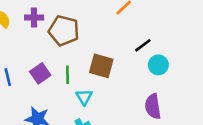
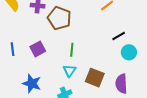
brown square: (101, 66) -> (95, 78), moved
green line: (67, 75) -> (72, 50), moved

